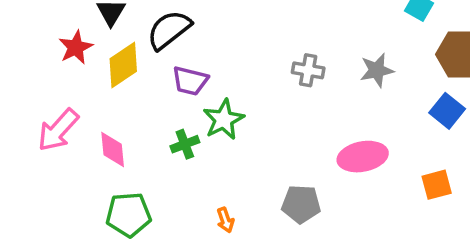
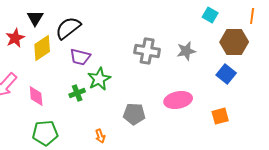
gray cross: (308, 70) -> (147, 51), size x1.4
gray pentagon: (301, 204) -> (134, 114), moved

